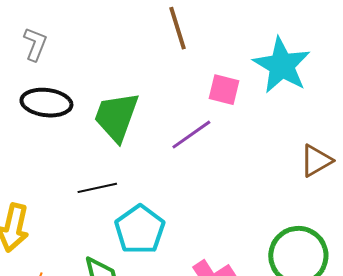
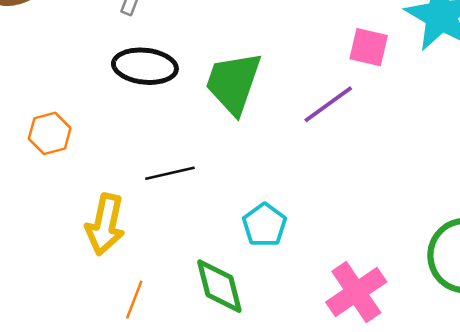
black line: (97, 188) -> (170, 173), moved
cyan pentagon: (140, 230) -> (264, 225), size x0.7

